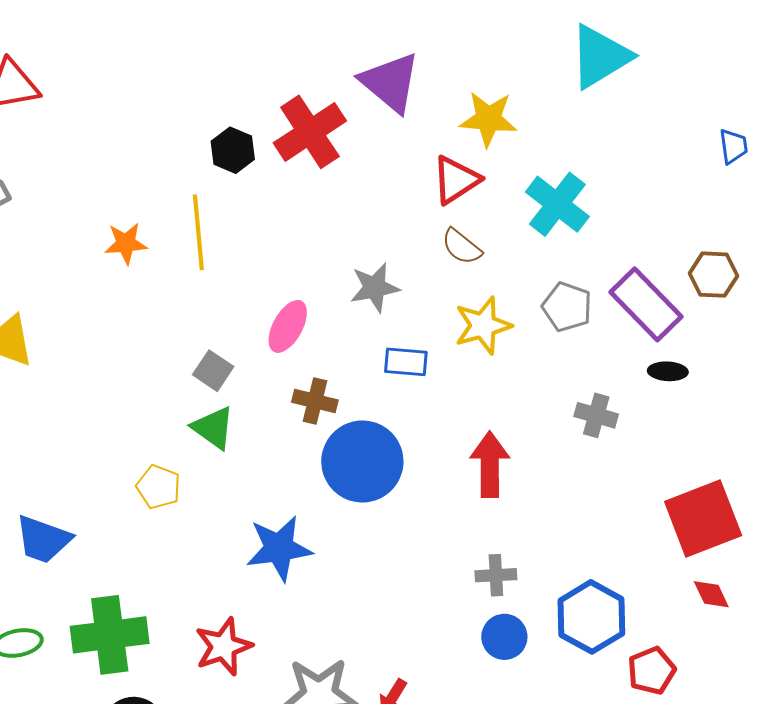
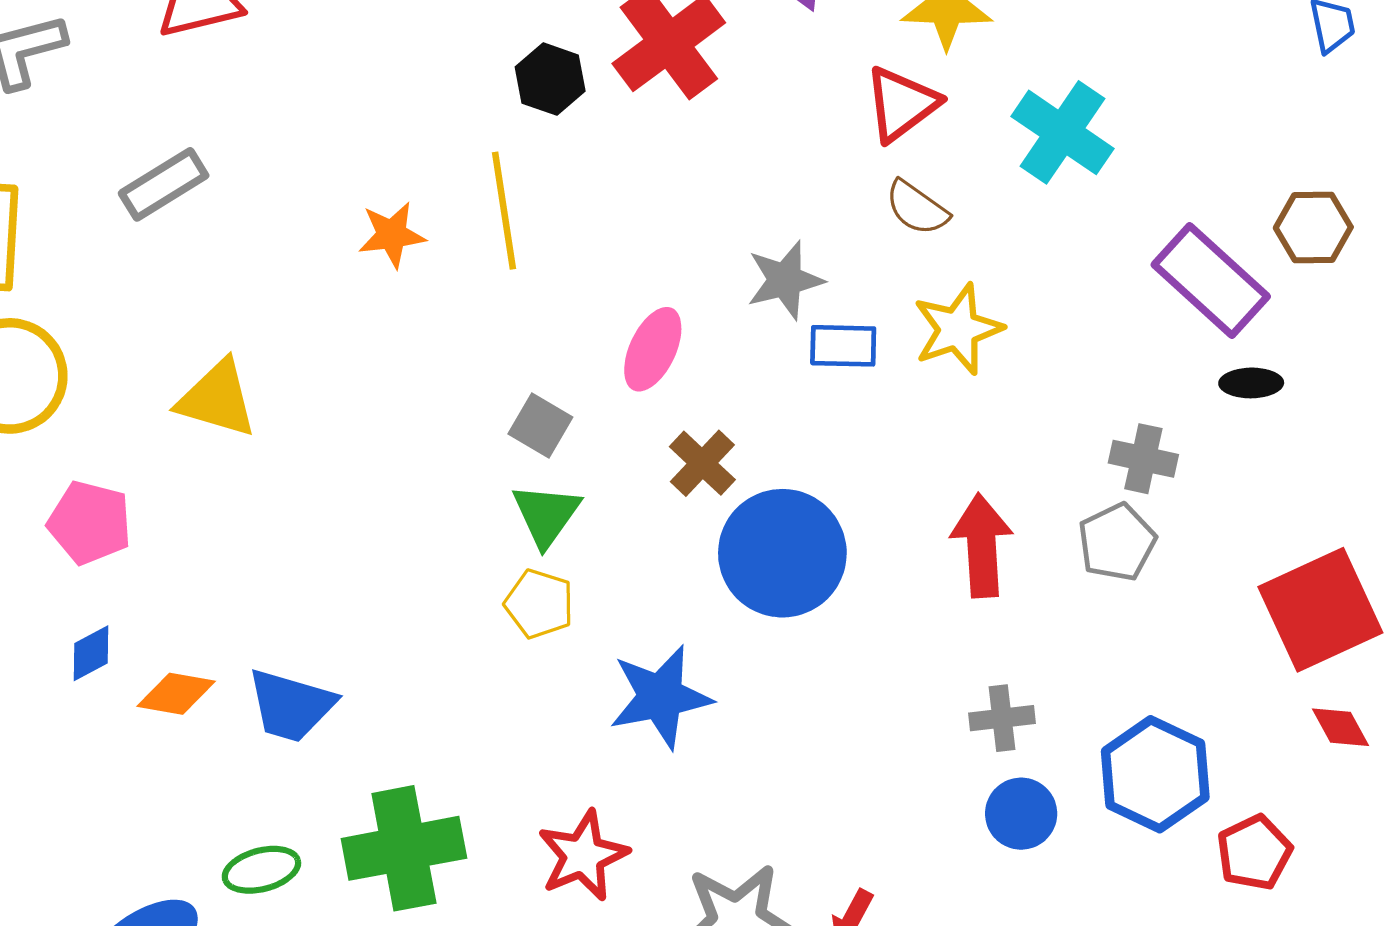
gray pentagon: (567, 307) -> (1117, 542), moved, turned 30
blue rectangle: (406, 362) -> (843, 346), moved
brown cross: (315, 401) -> (702, 463), turned 33
green triangle: (213, 428) -> (546, 515), turned 33
yellow pentagon: (158, 487) -> (539, 604), moved

